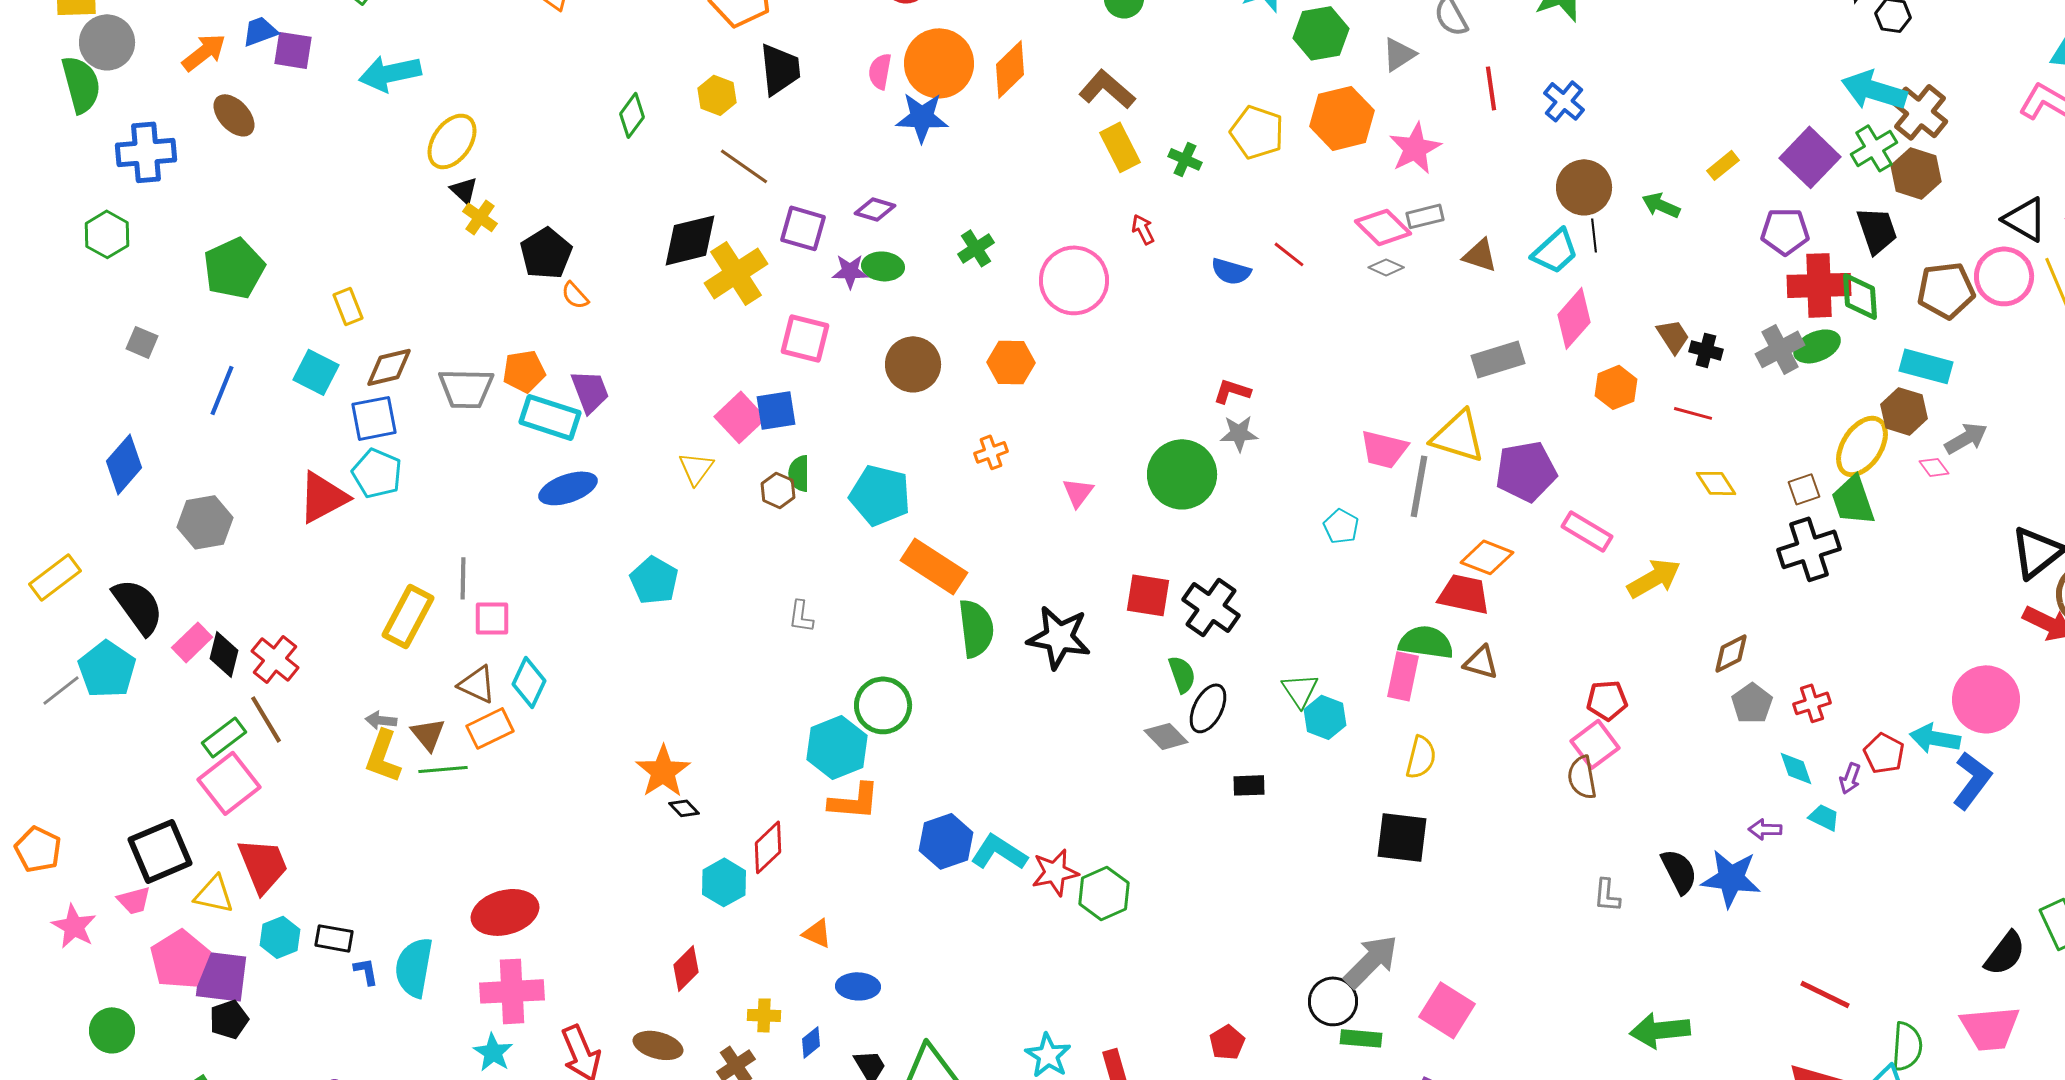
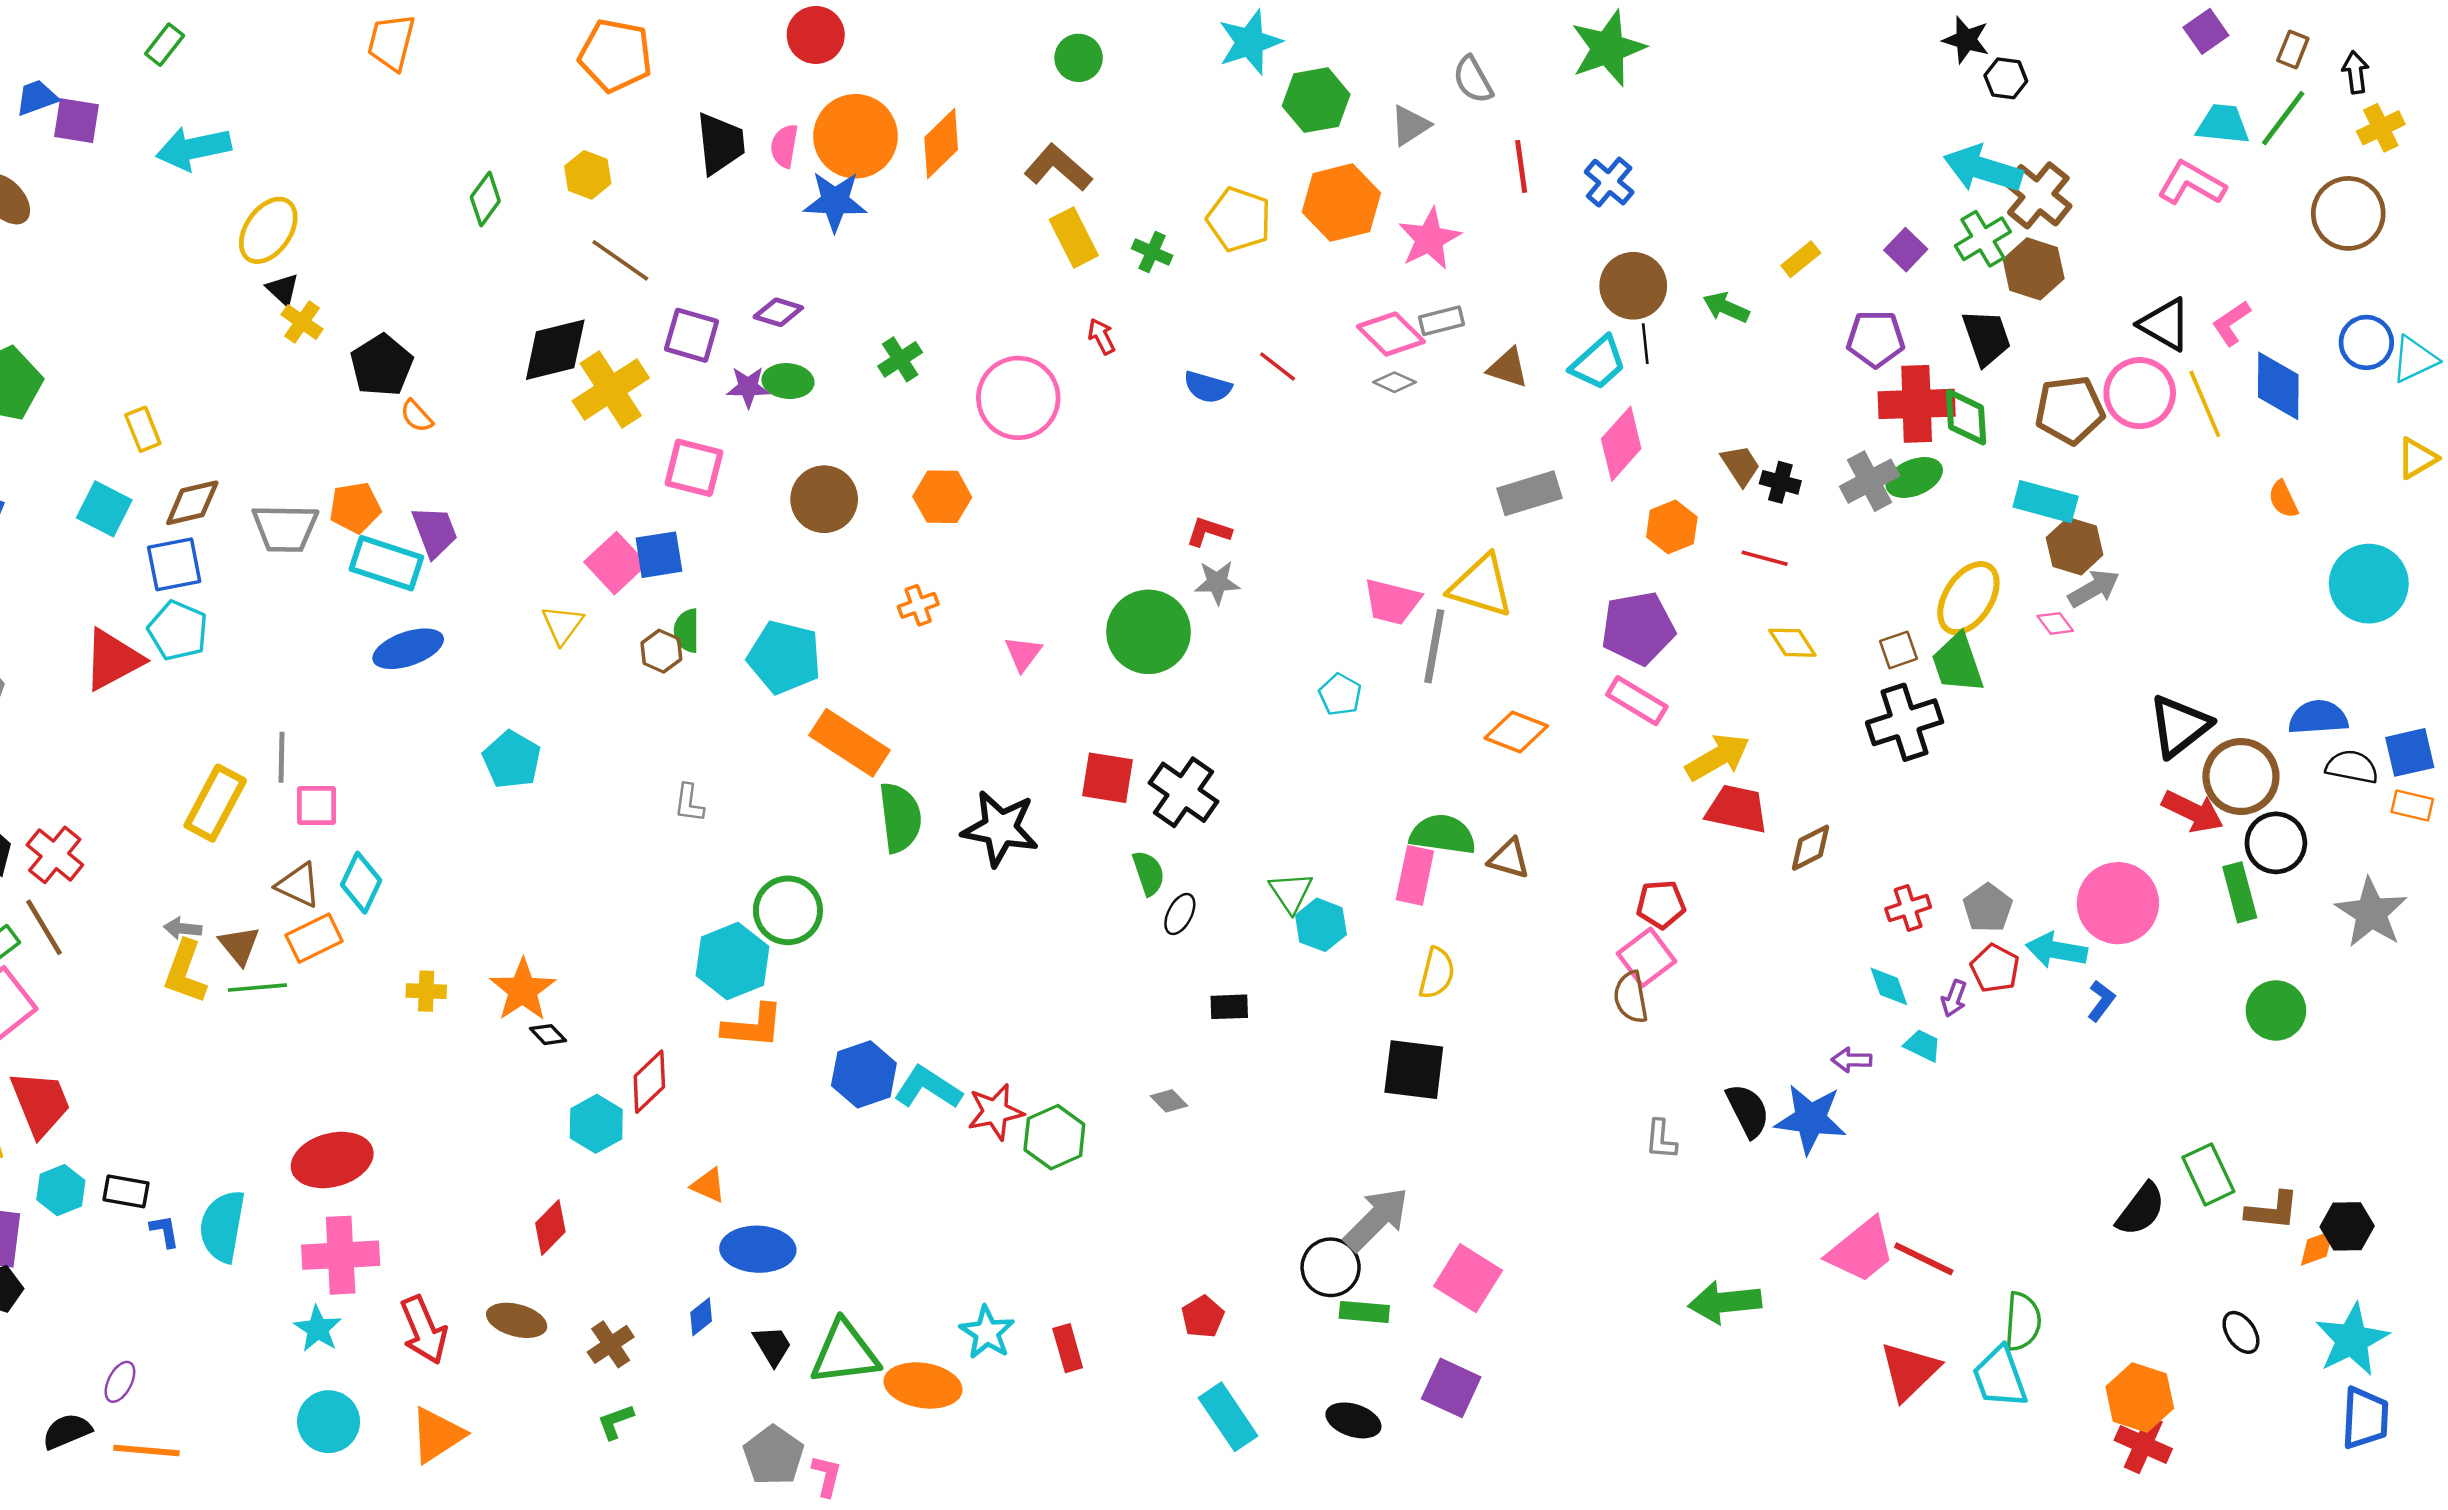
black trapezoid: (780, 69) -> (720, 143), moved
purple square: (1810, 157) -> (1906, 250), size x0.6
brown hexagon: (1904, 411) -> (2075, 546), moved
purple pentagon: (1526, 471) -> (1638, 628), moved
red trapezoid: (1464, 594) -> (1737, 809), moved
gray pentagon: (1752, 703) -> (1988, 908), moved
black ellipse: (1208, 708) -> (1180, 914), size x0.7
gray diamond: (1166, 736) -> (1169, 1101), moved, size x0.7
blue L-shape: (1972, 780) -> (2101, 1001), size x0.6
blue ellipse: (858, 986) -> (758, 1249), size x1.4
yellow cross: (764, 1015) -> (426, 991), moved
pink trapezoid: (1990, 1028) -> (1861, 1250), moved, turned -34

